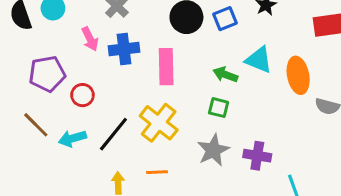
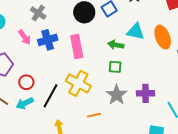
red circle: (82, 95) -> (26, 82), moved
orange line: (157, 172) -> (94, 115), moved

